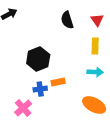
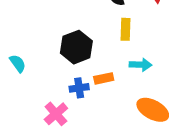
yellow rectangle: (95, 46) -> (125, 29), moved
cyan arrow: (95, 72) -> (140, 65), moved

